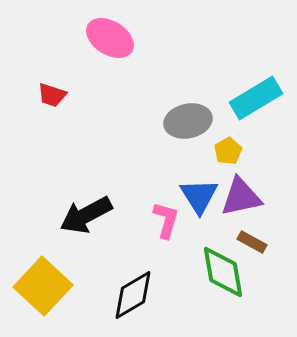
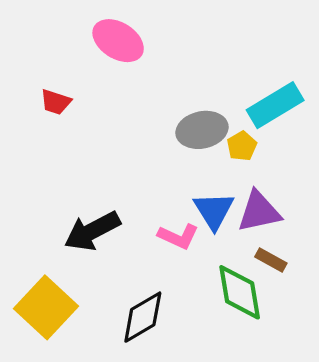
yellow pentagon: (228, 151) -> (242, 146), moved
pink L-shape: (166, 220) -> (178, 236), turned 99

